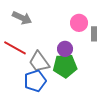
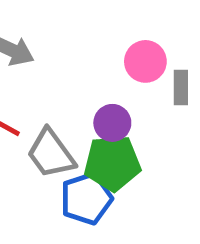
blue pentagon: (35, 81) -> (86, 199), moved

